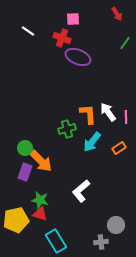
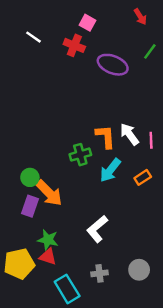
pink square: (73, 19) -> (87, 23), turned 32
purple ellipse: (78, 57) -> (113, 65), moved
gray cross: (101, 242) -> (99, 273), moved

